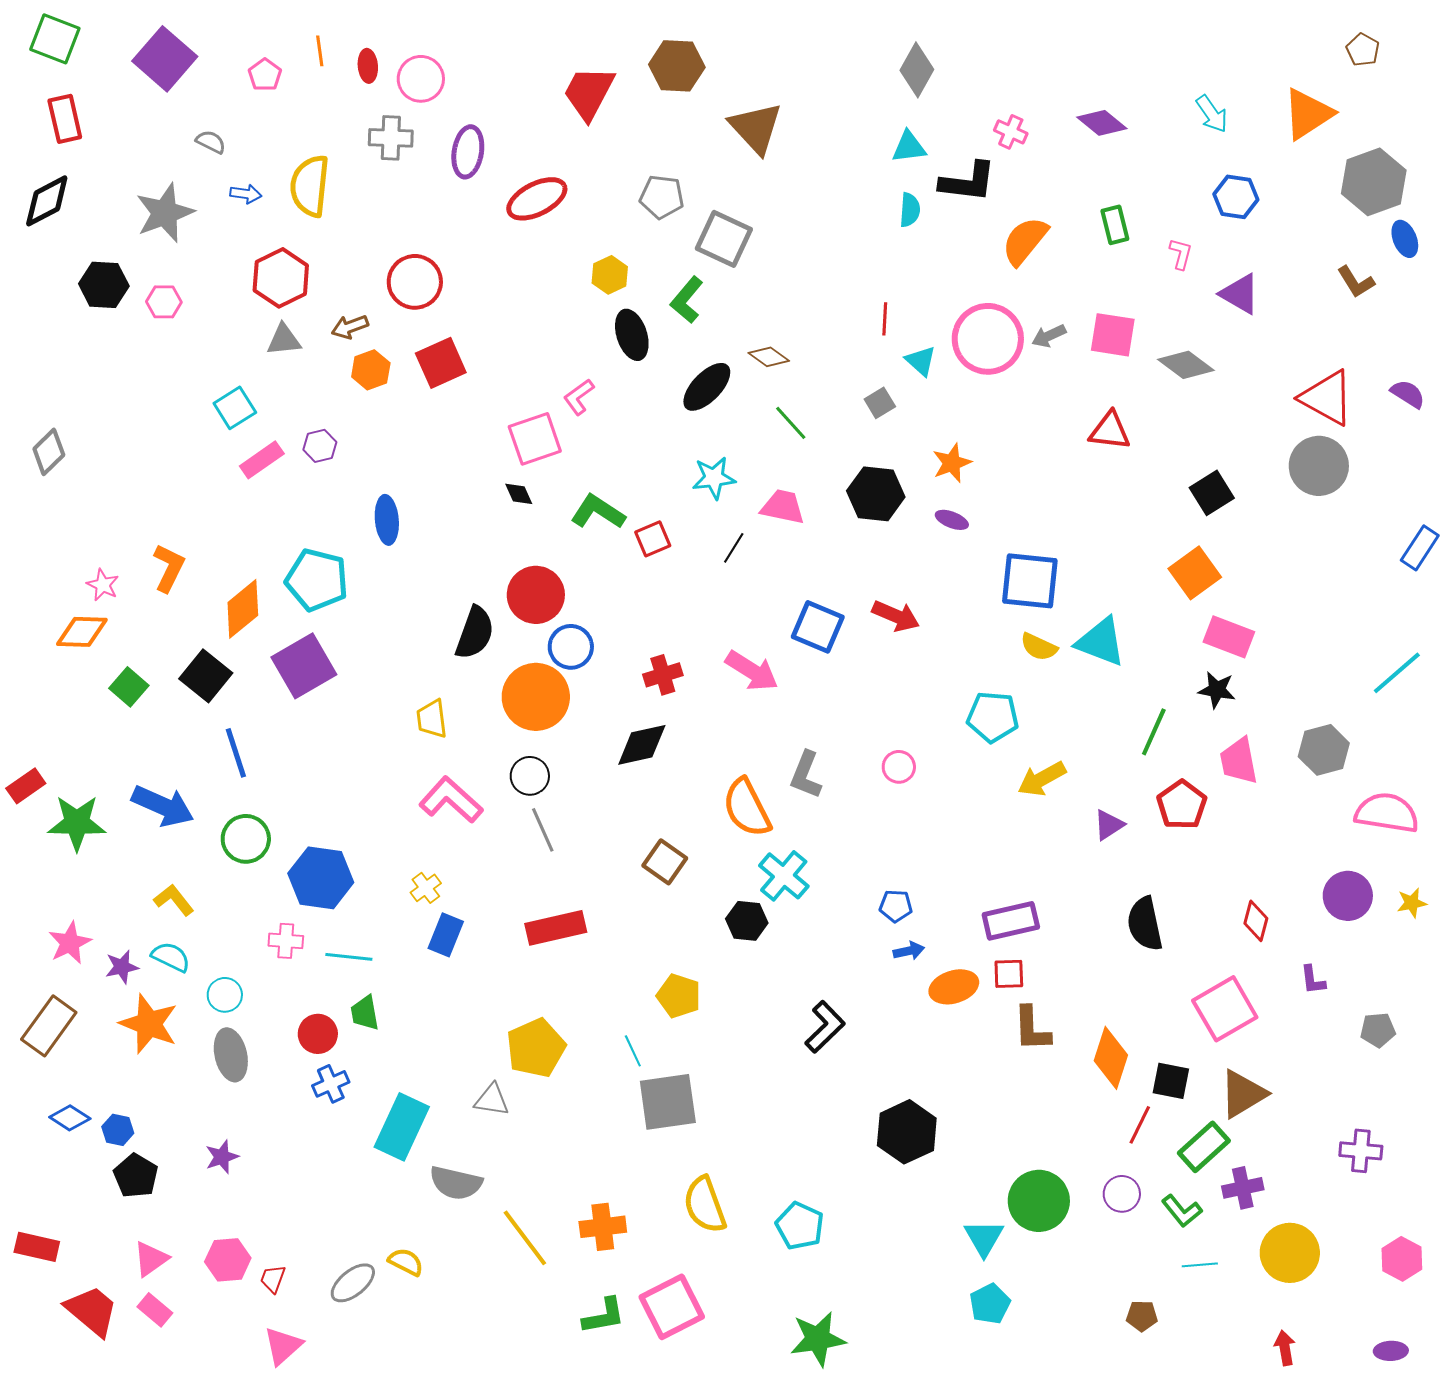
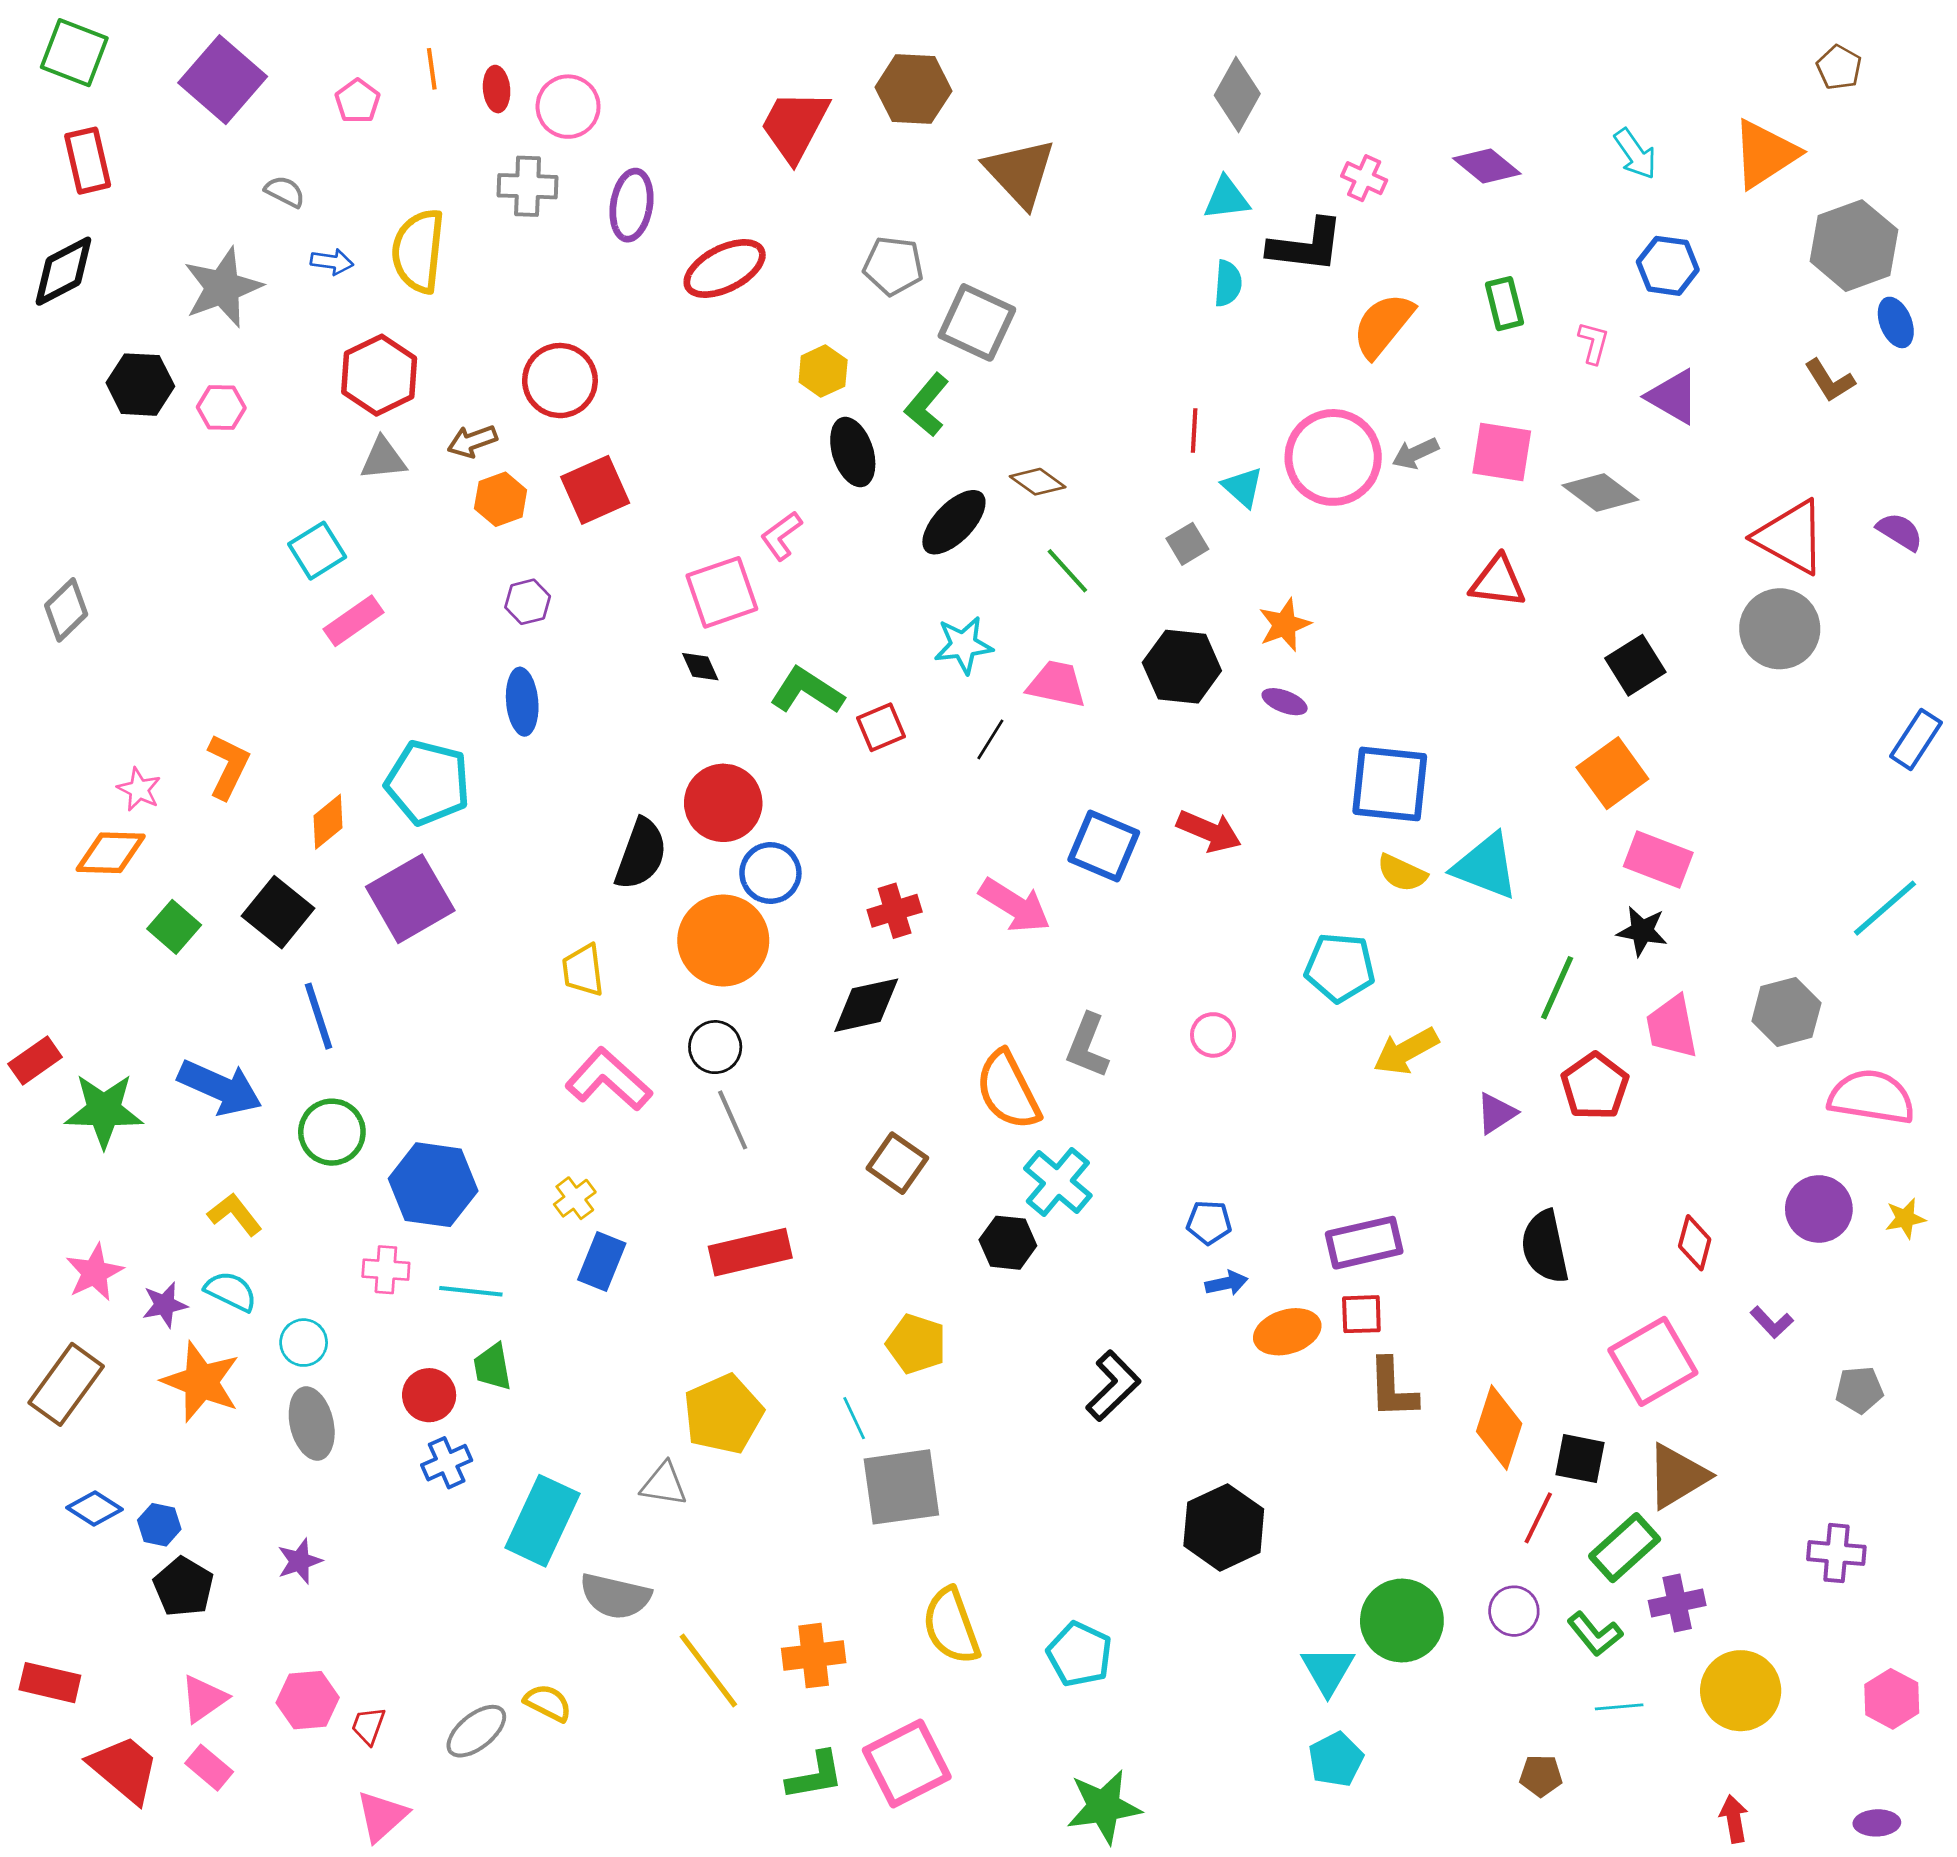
purple hexagon: (320, 446) -> (528, 602), moved
orange diamond: (243, 609) -> (328, 822), size x0.7
purple L-shape: (1313, 980) -> (1772, 1322), turned -36

